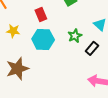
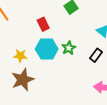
yellow star: (13, 31) -> (20, 56), moved
green star: (75, 36) -> (69, 48), moved

